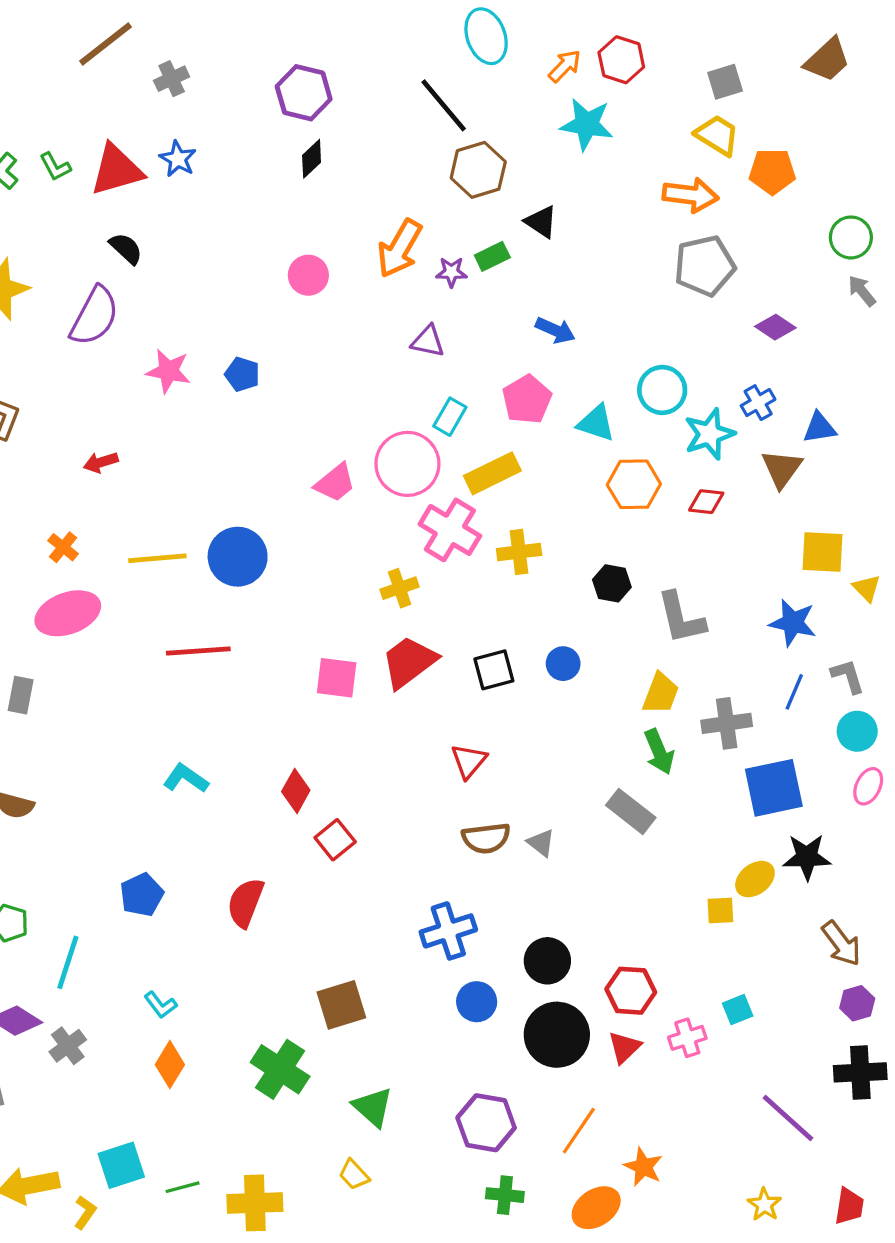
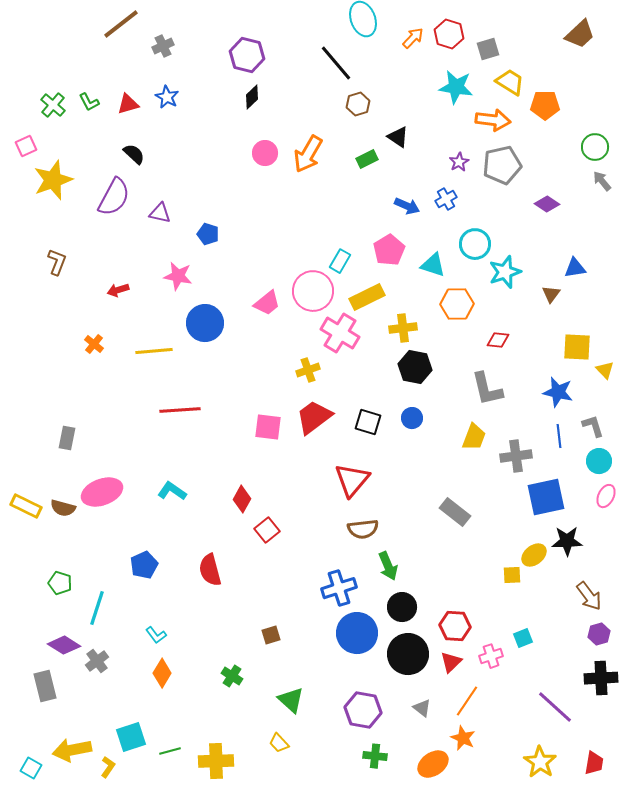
gray square: (725, 82) -> (488, 49), moved
cyan star: (587, 124) -> (456, 87), moved
red triangle: (117, 170) -> (128, 104), size x0.6
brown hexagon: (478, 170) -> (358, 104), size x0.7
purple star: (451, 272) -> (459, 162), moved, turned -30
pink circle: (308, 275) -> (265, 153), moved
purple triangle: (428, 341) -> (160, 213), moved
pink star: (168, 371) -> (178, 276), moved
blue cross: (758, 403) -> (446, 199), moved
brown triangle: (782, 469) -> (551, 294), size x0.7
red diamond: (706, 502) -> (498, 340), moved
yellow cross: (519, 552) -> (403, 328), moved
blue circle: (238, 557) -> (205, 323), moved
black hexagon: (612, 583) -> (415, 367), moved, size x1.4
pink ellipse: (68, 613) -> (102, 492), moved
black square: (494, 670) -> (368, 422), turned 32
blue line: (794, 692) -> (559, 436), turned -30
green arrow: (659, 752) -> (388, 566), moved
red triangle: (469, 761) -> (352, 480), size x1.5
gray triangle: (541, 843) -> (422, 708), moved
red semicircle: (245, 903) -> (210, 570), turned -36
blue circle: (477, 1002) -> (357, 633), size x1.6
brown square: (341, 1005) -> (271, 635), size x0.6
green cross: (280, 1069) -> (232, 676), size x0.6
orange line: (579, 1131) -> (467, 701), moved
yellow star: (764, 1205) -> (540, 762), size x1.5

